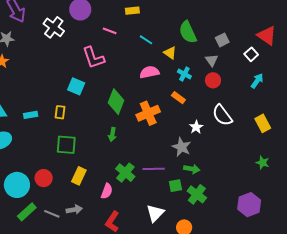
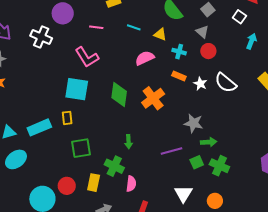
cyan square: (76, 86) -> (77, 89), size x1.4
cyan rectangle: (31, 115) -> (39, 127), size x1.6
white star: (196, 127) -> (200, 84), moved
green arrow: (112, 134) -> (129, 142), moved
green cross: (125, 173) -> (114, 166), moved
yellow rectangle: (79, 176) -> (94, 183), moved

